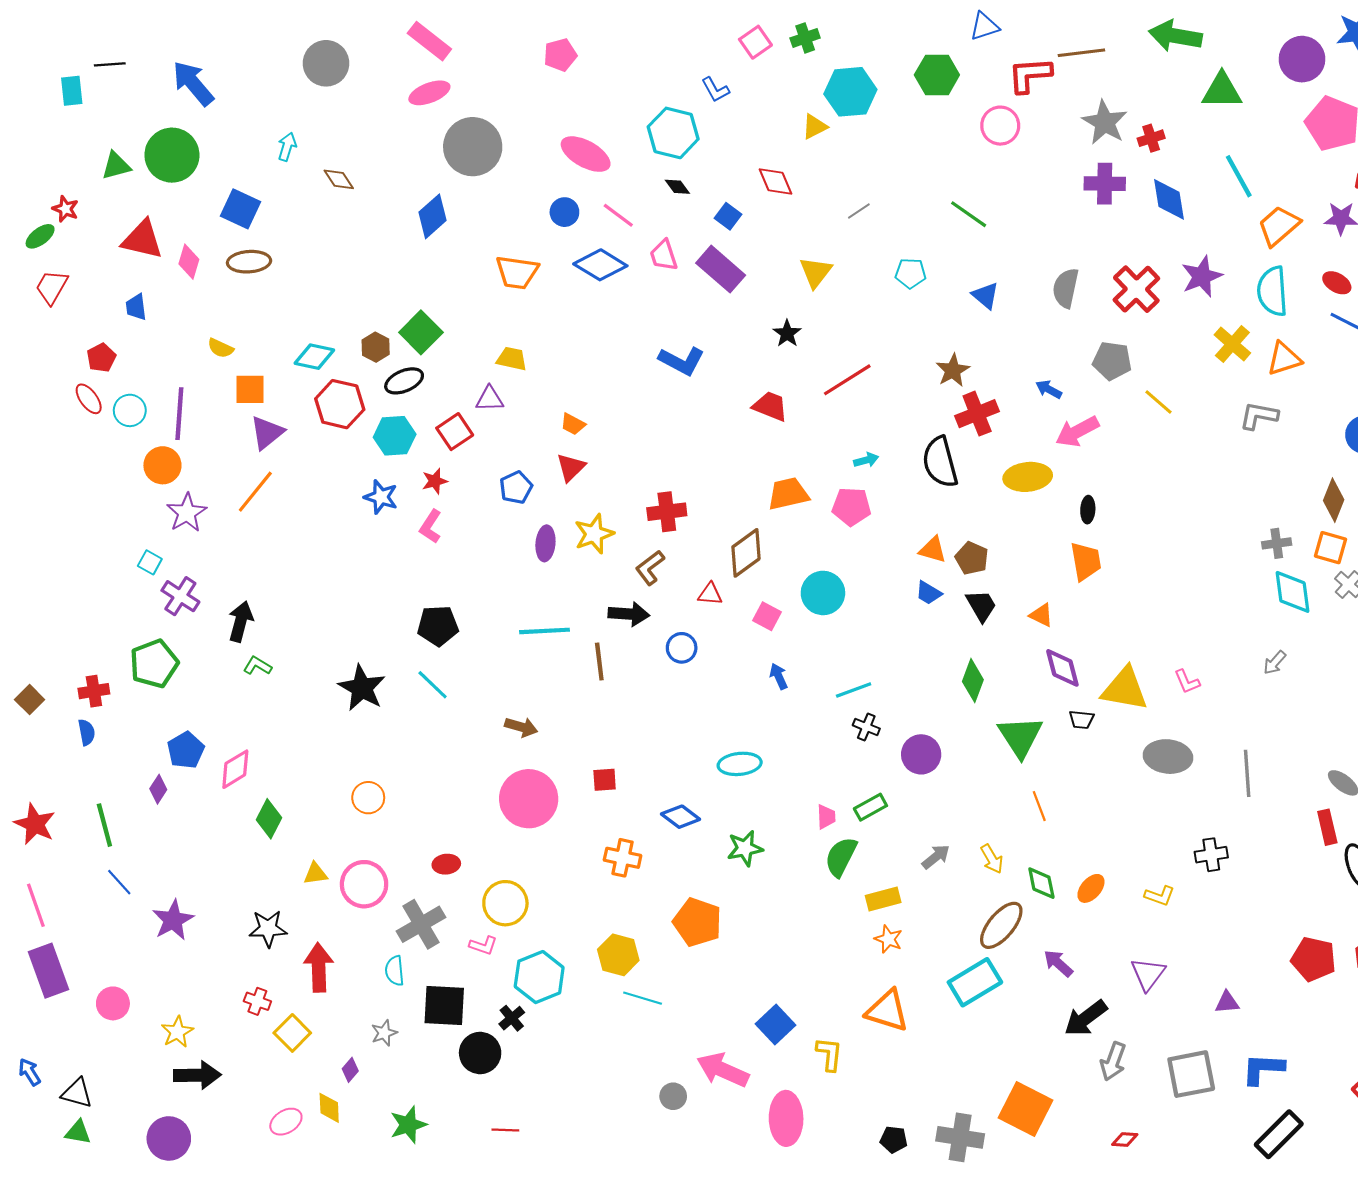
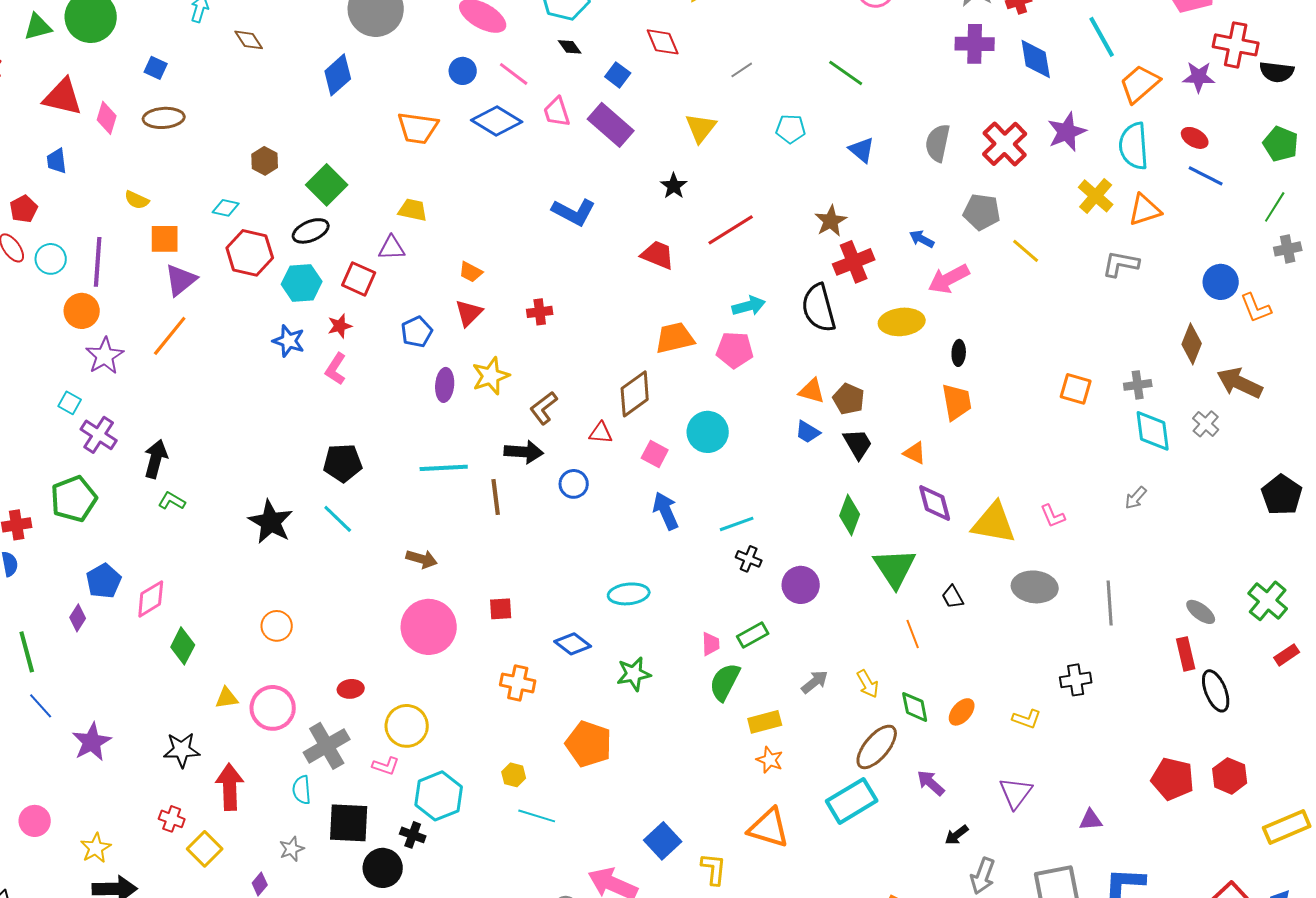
blue square: (241, 209) -> (156, 68), size x0.6
brown hexagon: (376, 347) -> (265, 161), moved
cyan diamond: (314, 357) -> (226, 208), size x0.7
red square: (455, 432) -> (359, 279), turned -32
cyan arrow: (866, 460) -> (749, 306), size x1.4
red cross: (667, 512) -> (540, 312), moved, size x0.7
orange square: (1330, 548) -> (1076, 389), moved
blue arrow: (779, 676) -> (666, 511), size x1.5
black trapezoid: (1081, 720) -> (953, 597), moved, turned 55
yellow hexagon: (618, 955) -> (514, 775), size x0.6
black cross: (512, 1018) -> (413, 835), turned -30
black arrow: (1086, 1018) -> (957, 835), size x0.6

